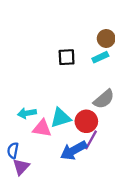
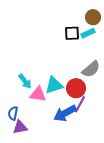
black square: (67, 57) -> (72, 33), moved
cyan arrow: (27, 113) -> (25, 81), turned -119
purple triangle: (21, 167) -> (20, 127), turned 35

